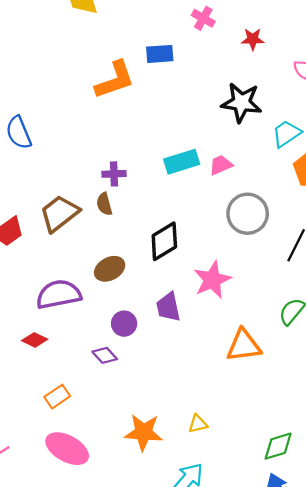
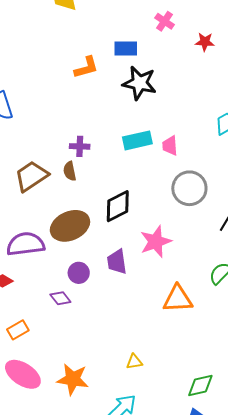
orange L-shape: (115, 80) -> (86, 67), size x0.7
black star: (241, 102) -> (139, 83), moved
pink trapezoid: (221, 165) -> (170, 146), turned -75
brown ellipse: (110, 269) -> (70, 226), size x1.5
orange star: (143, 432) -> (73, 379), moved

